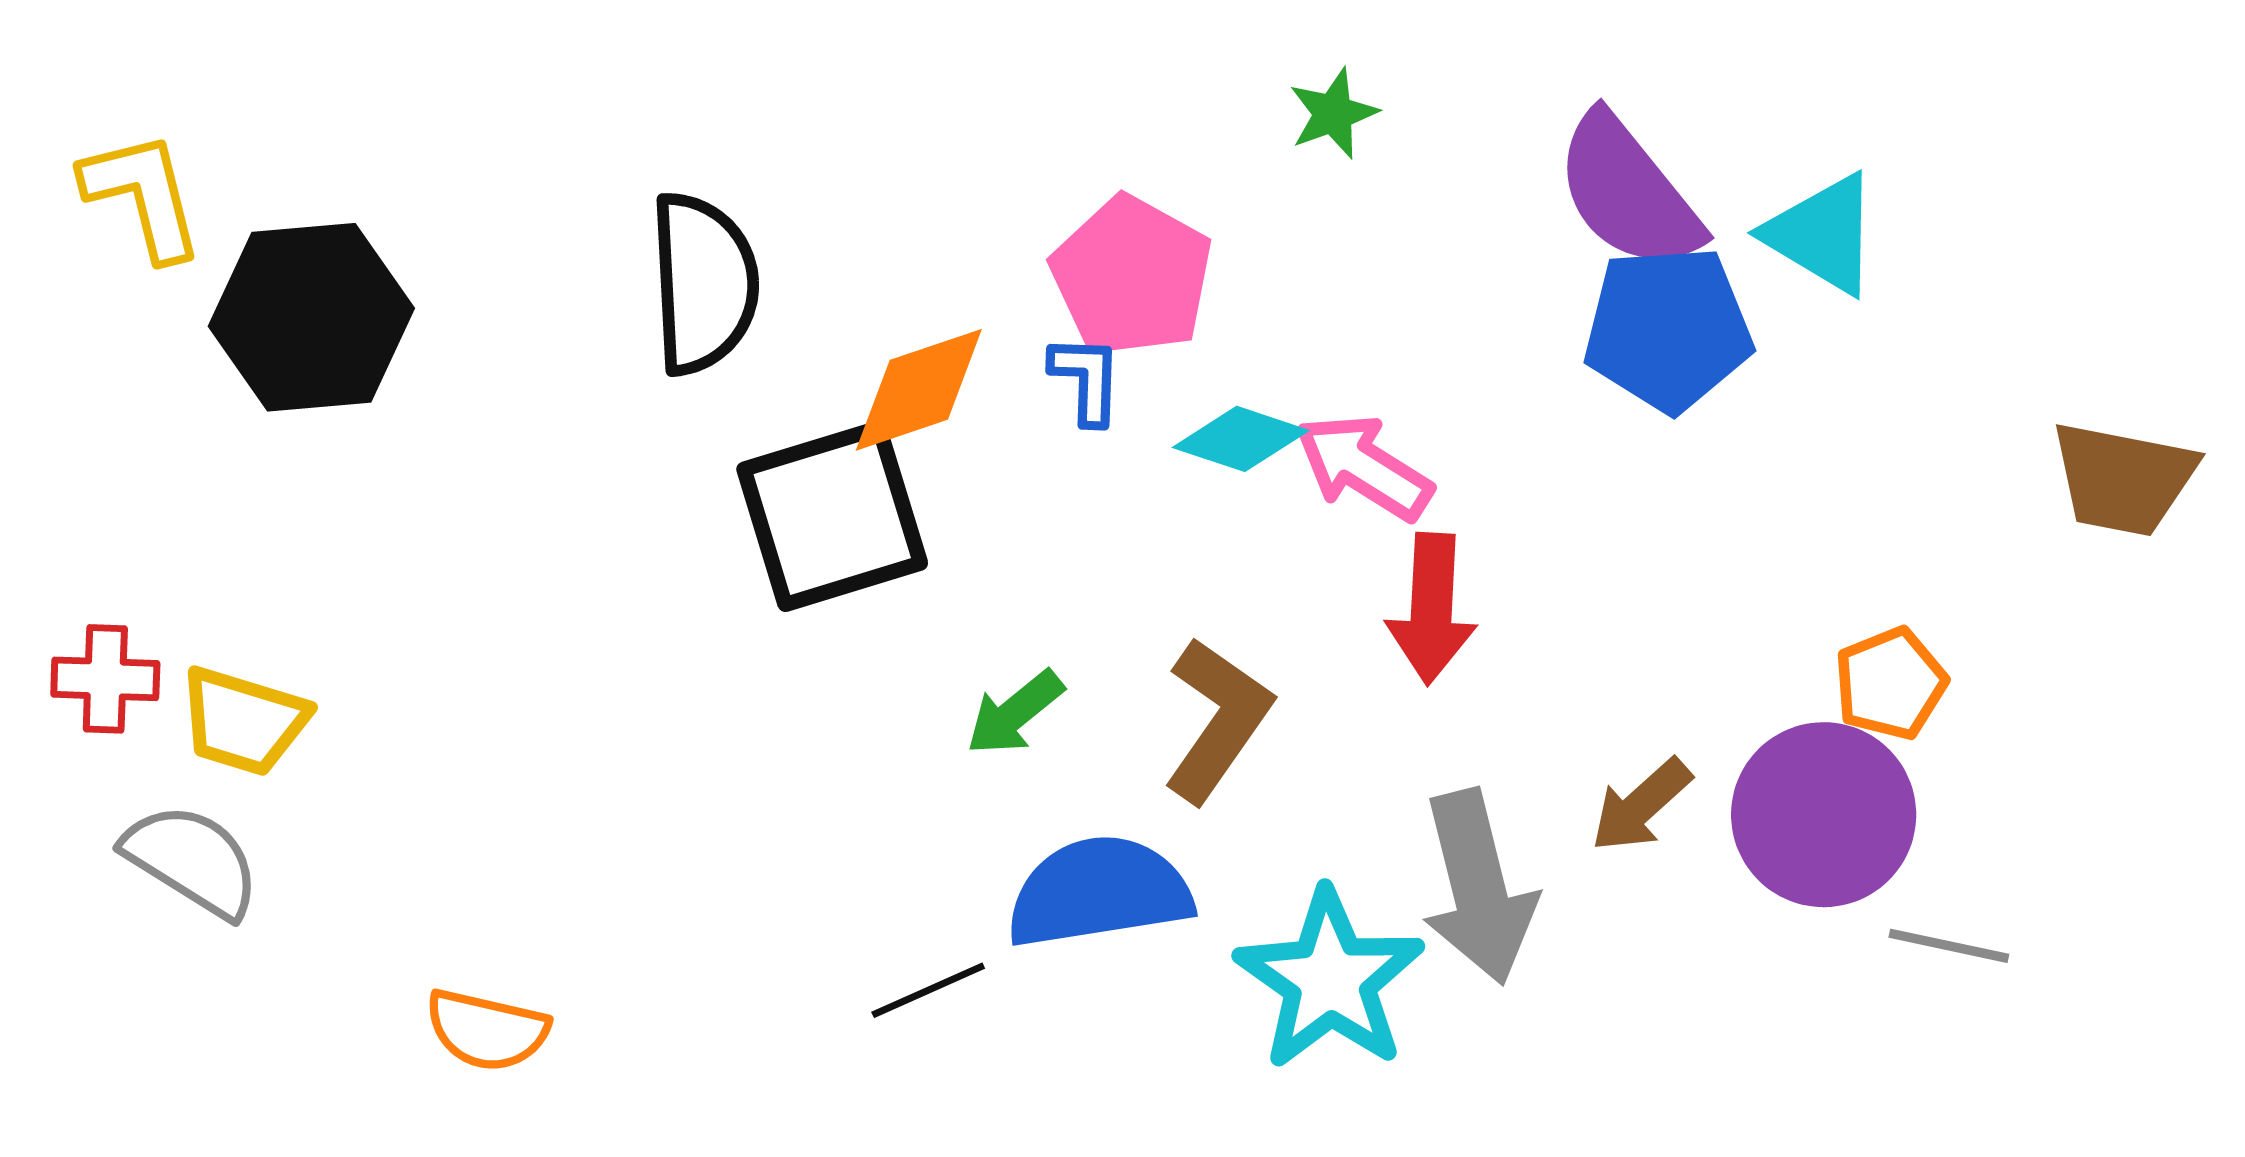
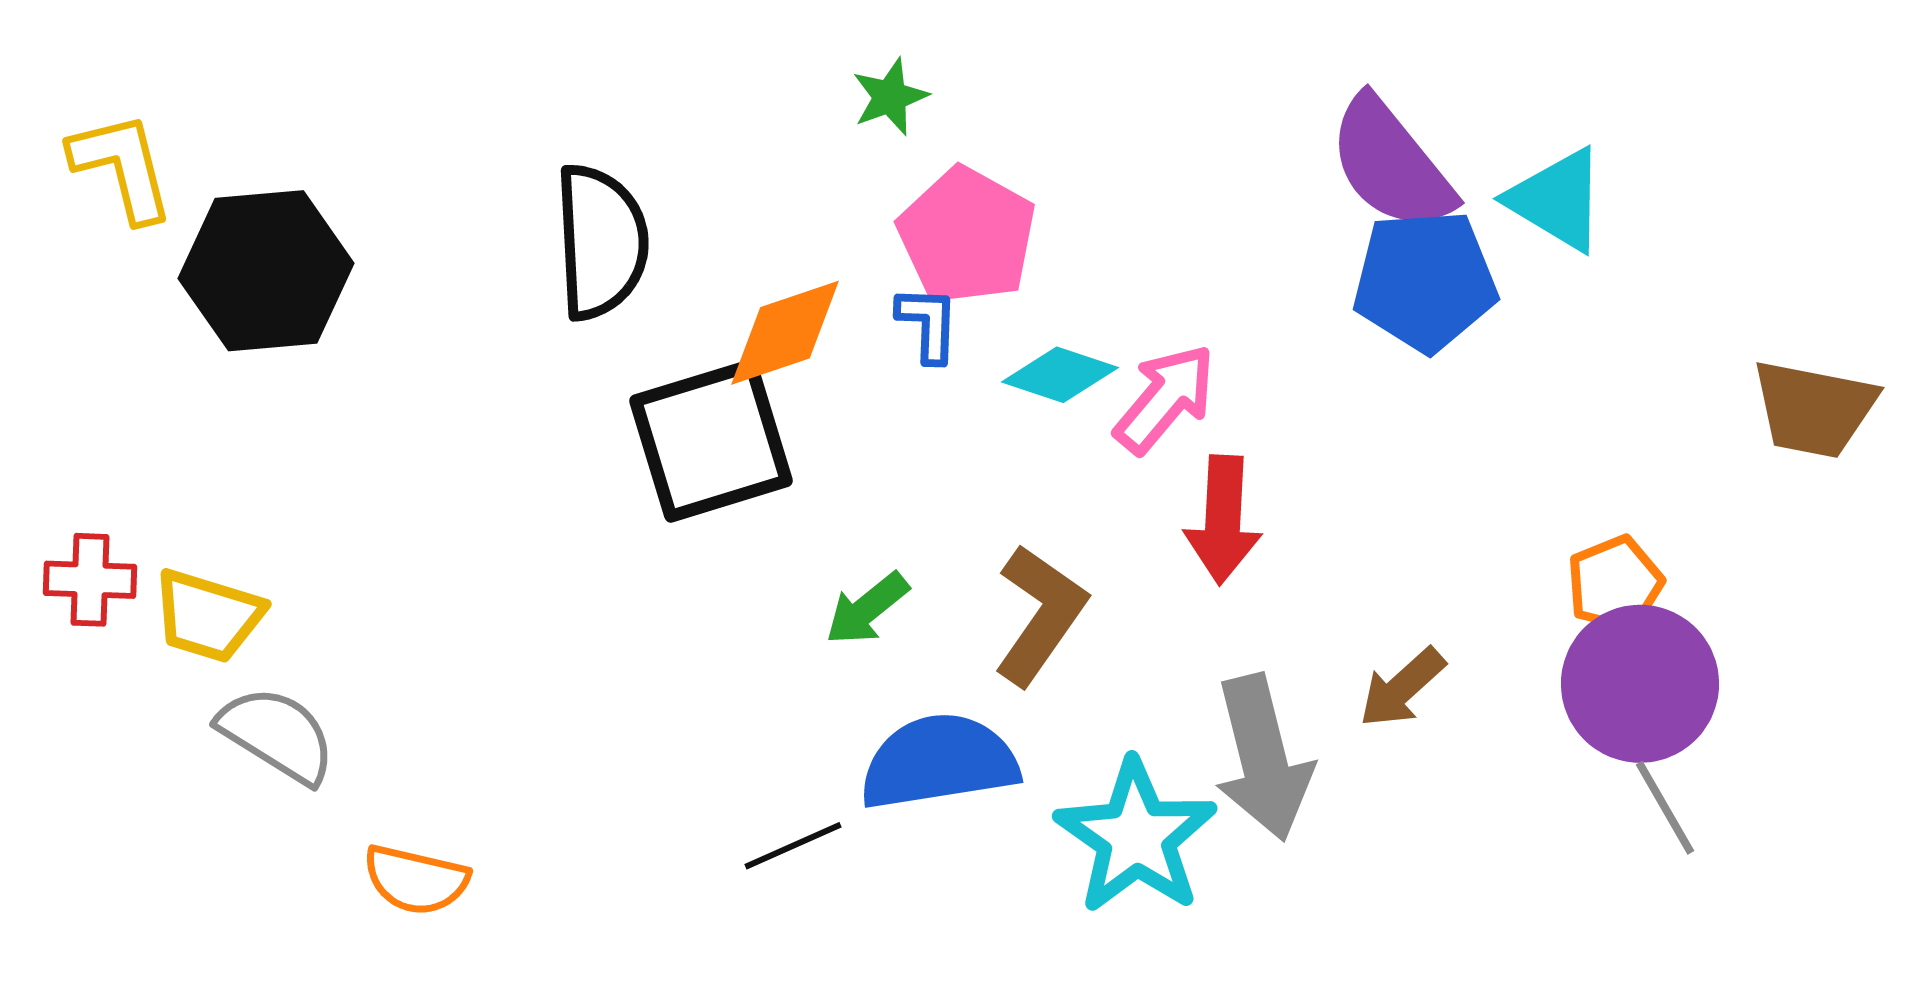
green star: (1333, 114) -> (890, 97), moved
pink arrow: (1364, 467) -> (1165, 399), turned 98
purple circle: (1824, 815) -> (1640, 684), moved
gray semicircle: (192, 860) -> (277, 735), moved
gray line: (1949, 946) -> (1665, 808), turned 48

